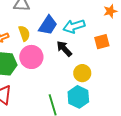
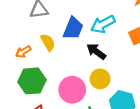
pink circle: (31, 57) -> (72, 90), moved
yellow circle: (82, 73) -> (100, 79), moved

